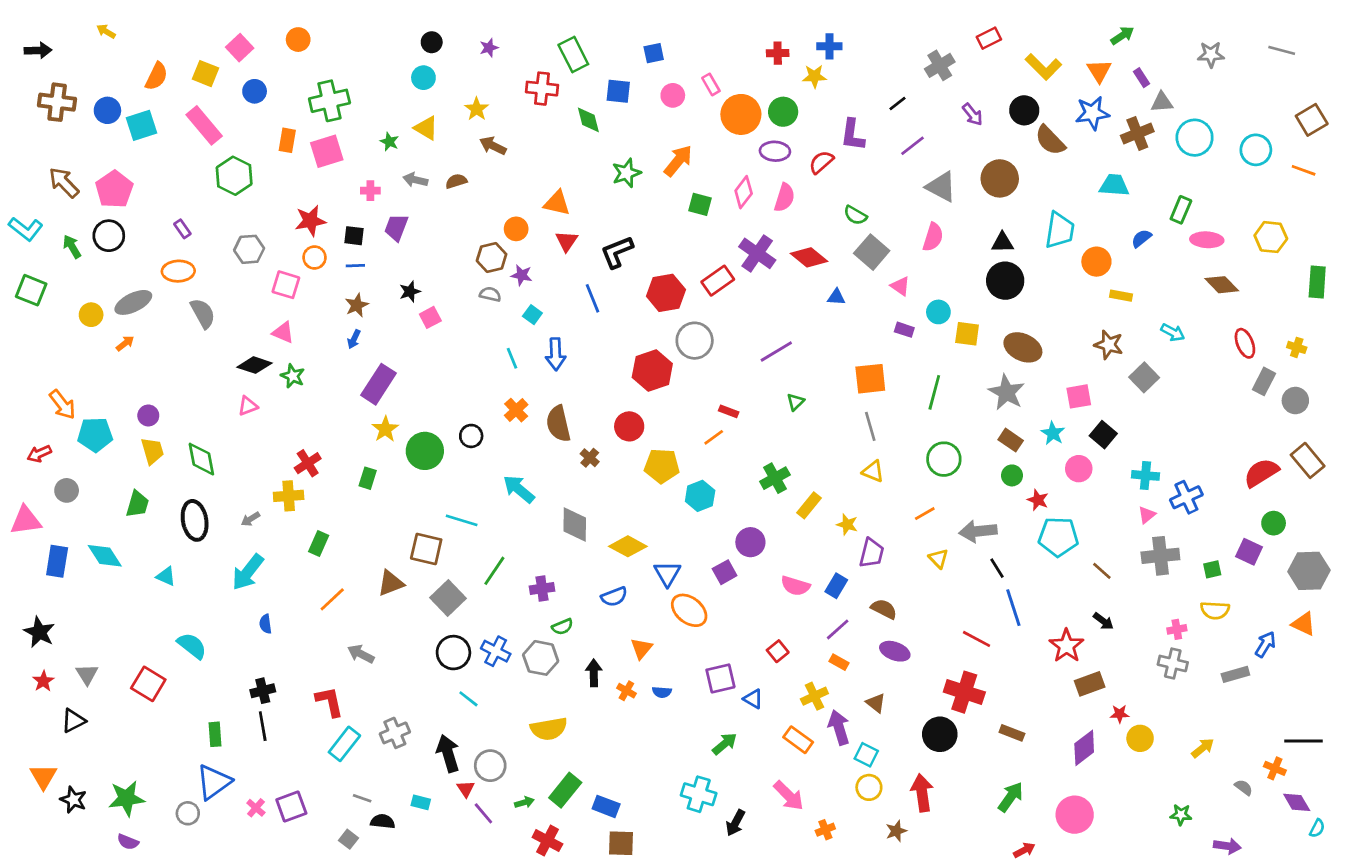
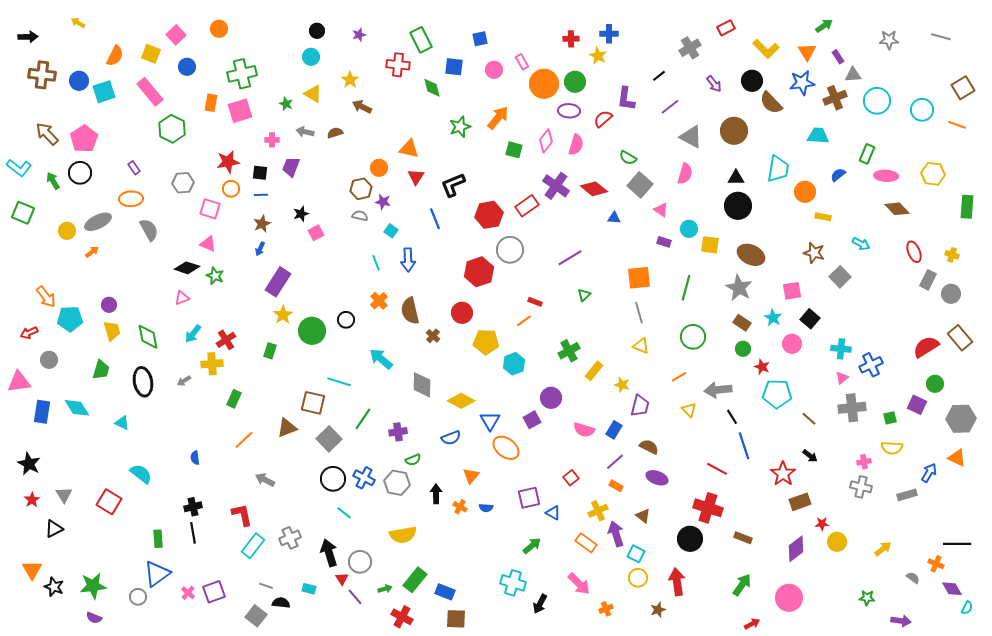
yellow star: (814, 76) -> (598, 56), turned 30
cyan arrow: (248, 572) -> (193, 334), moved, size x0.7
gray square: (349, 839) -> (256, 616), size x1.5

